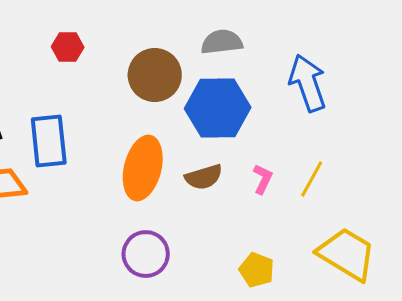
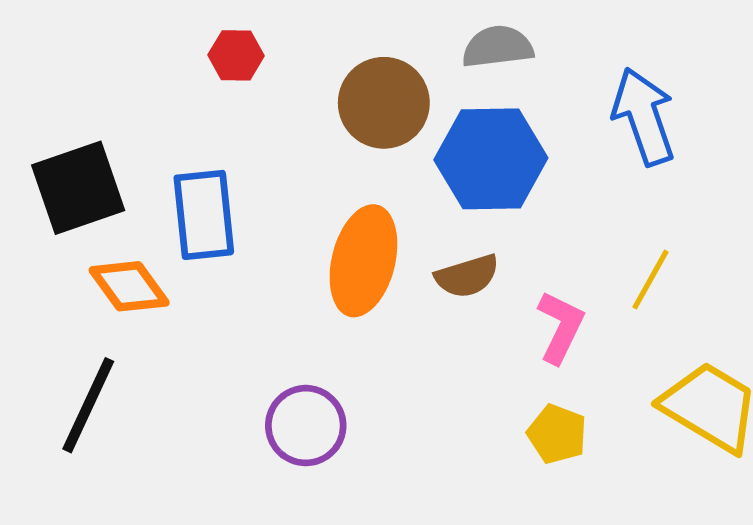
pink L-shape: (263, 179) -> (560, 327), moved, size x1.4
purple circle: (146, 254) -> (306, 426), moved

